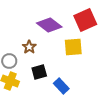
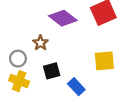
yellow square: (73, 47) -> (104, 61), moved

